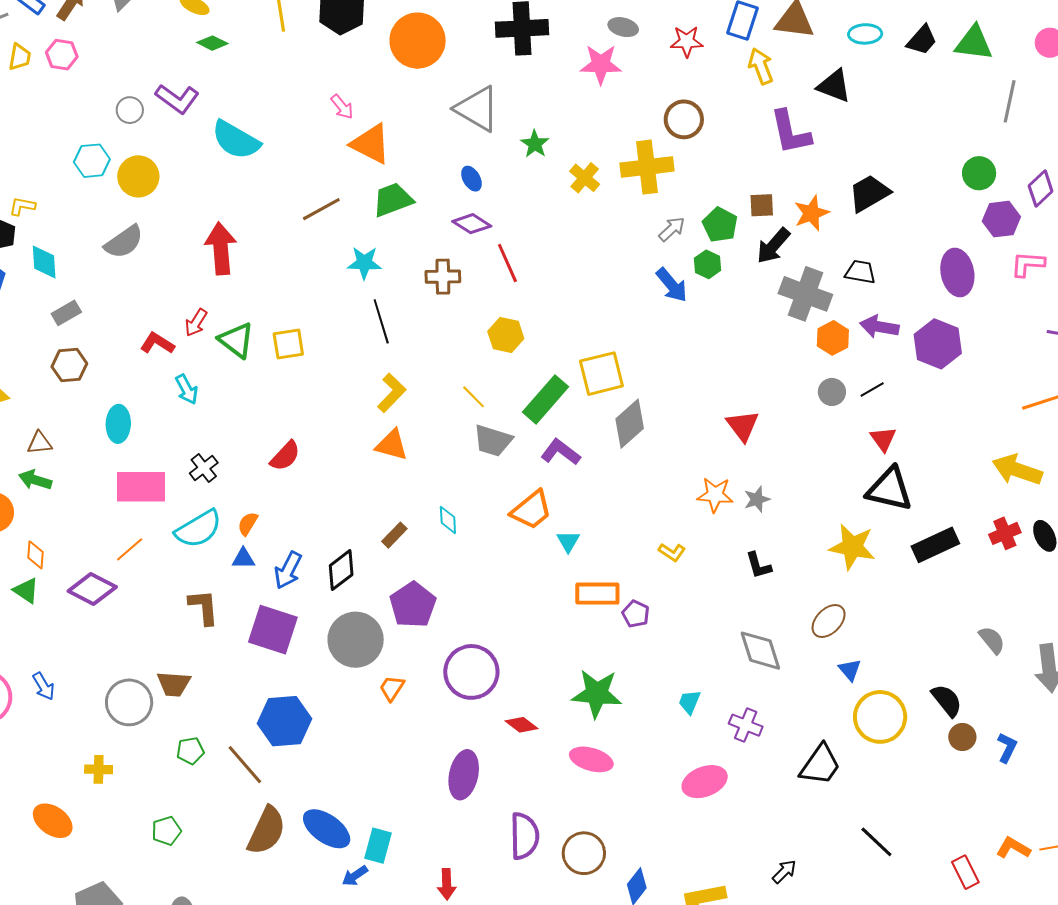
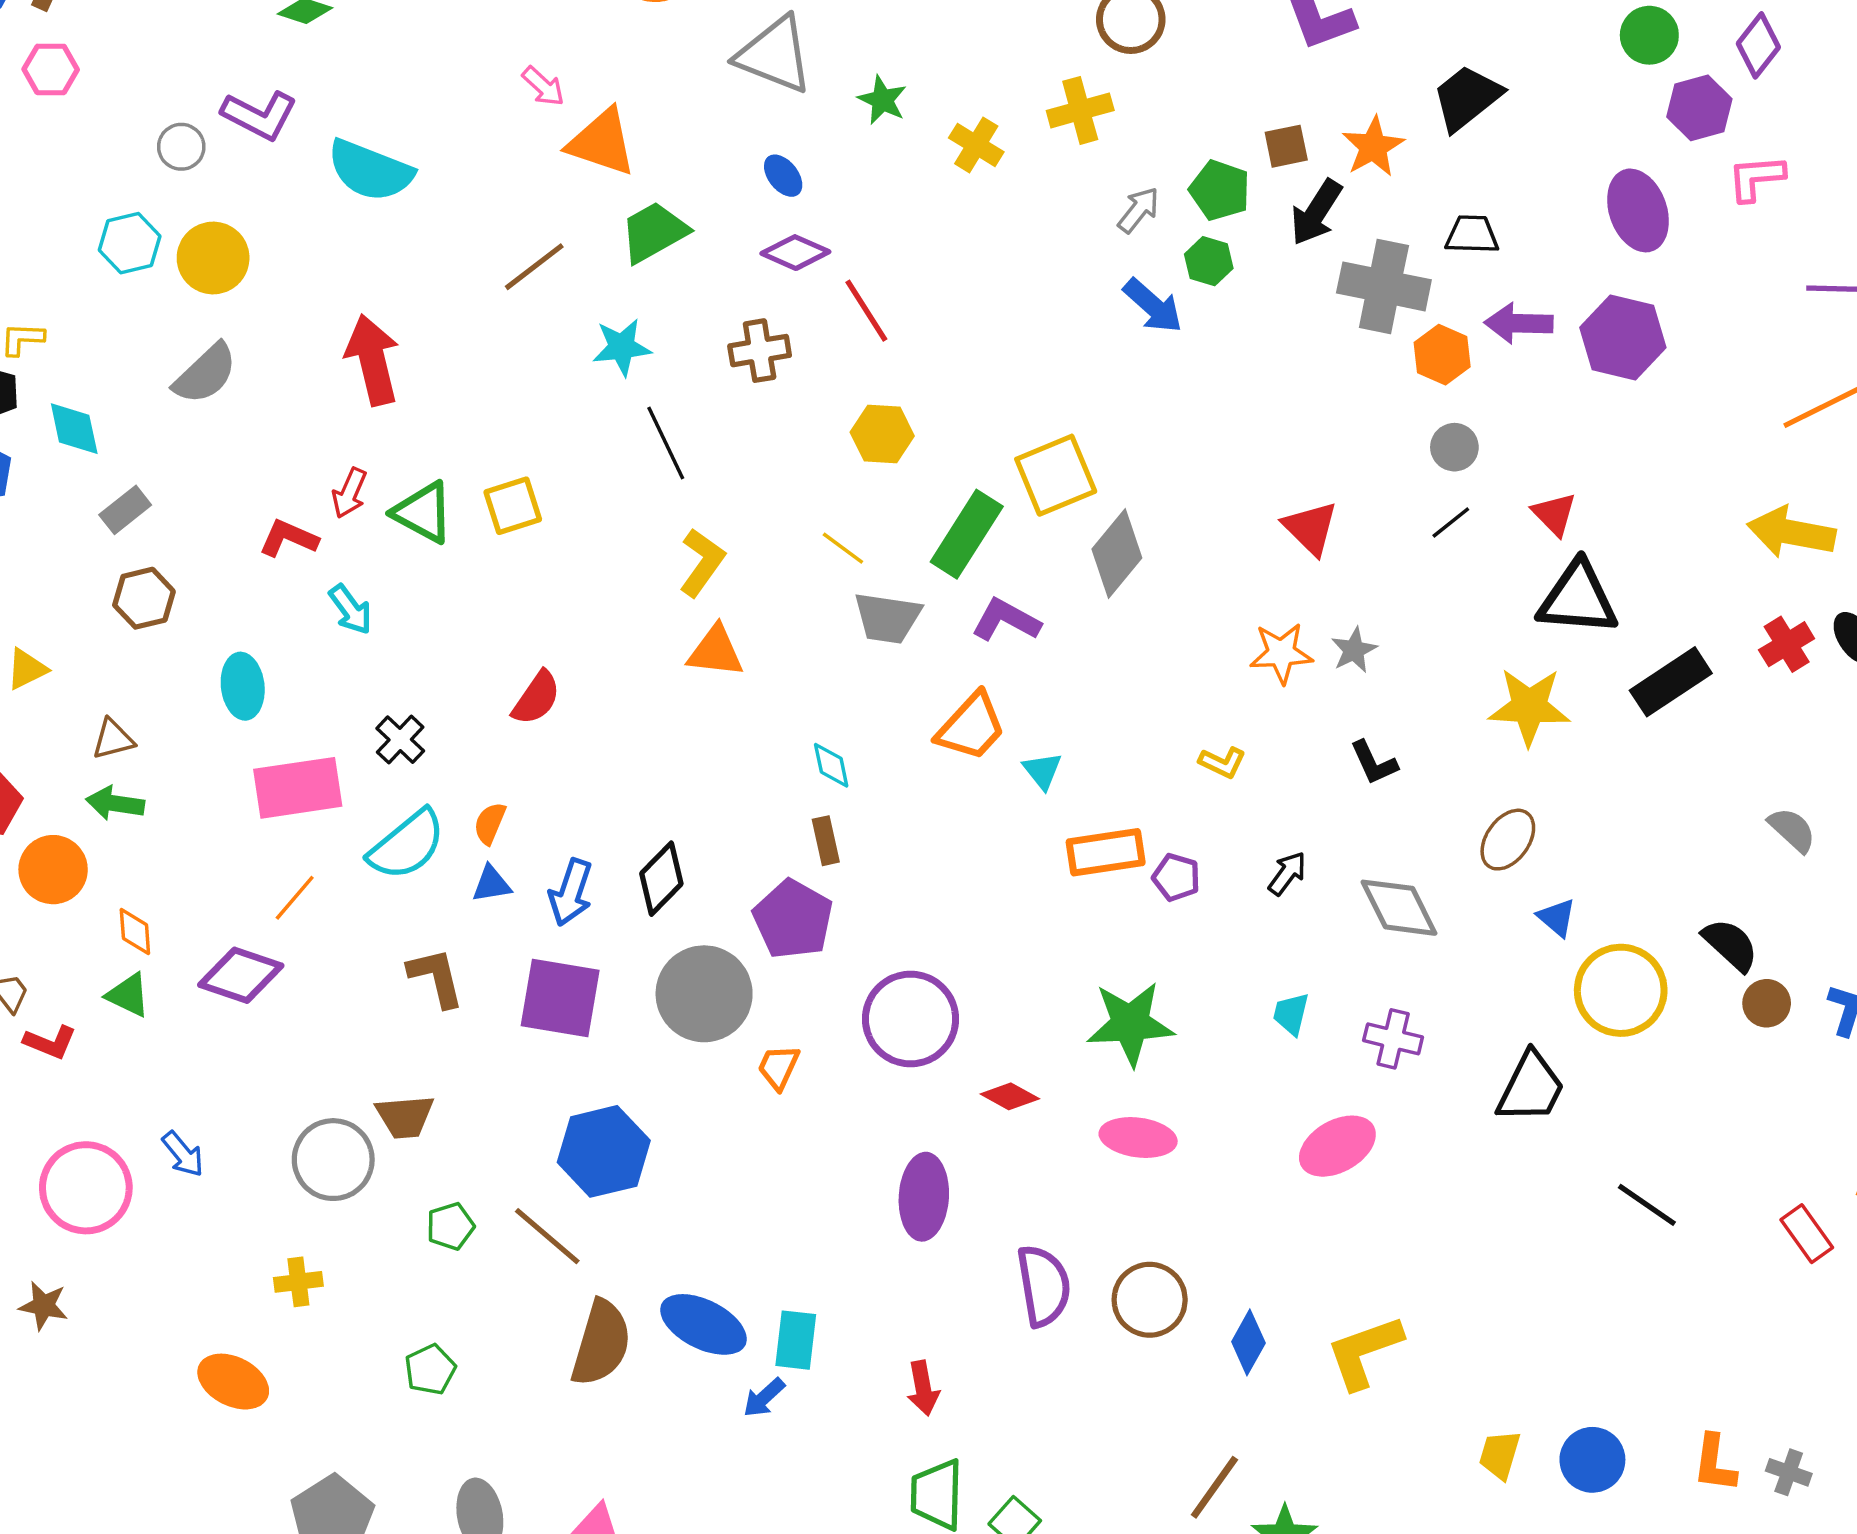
yellow cross: (647, 167) -> (1080, 110), size x0.7
black line: (872, 389) -> (1451, 522), moved
brown rectangle: (394, 535) -> (826, 841), moved, turned -48
black arrow: (784, 872) -> (1287, 873), moved

